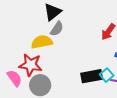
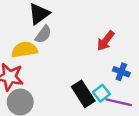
black rectangle: (92, 76) -> (83, 94), turned 65

